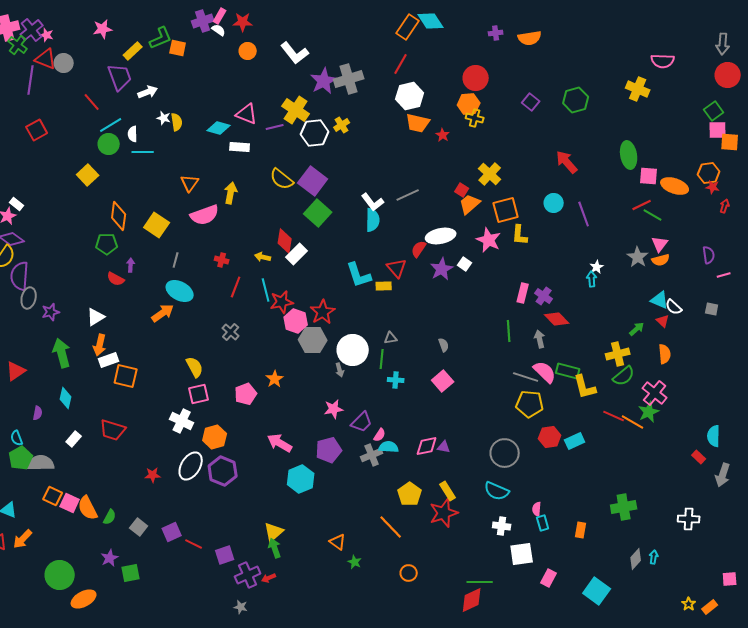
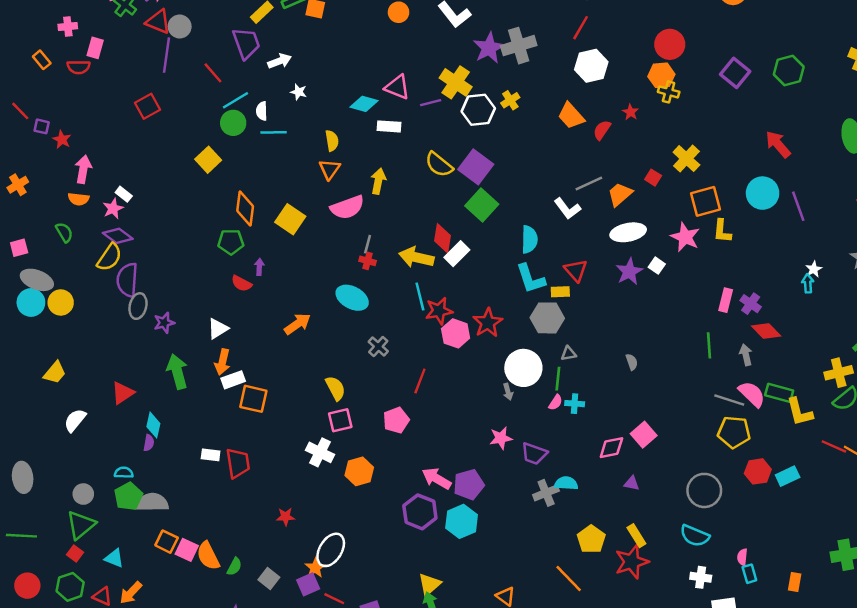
purple line: (31, 80) -> (167, 55), moved
purple square: (531, 102) -> (735, 73), size x1.4
yellow semicircle: (177, 122) -> (332, 141), moved
orange trapezoid: (418, 123) -> (571, 116), moved, turned 35
white L-shape: (373, 202) -> (567, 209), moved
cyan circle: (554, 203) -> (763, 193), size x1.4
orange trapezoid: (470, 204) -> (620, 194), moved
cyan semicircle: (373, 220) -> (529, 239), moved
red semicircle: (419, 249) -> (602, 130), moved
yellow arrow: (263, 257) -> (416, 257), size x1.8
gray line: (176, 260) -> (368, 244), moved
red line: (236, 287) -> (420, 381), moved
cyan ellipse: (180, 291) -> (352, 298), moved
gray hexagon: (313, 340) -> (547, 318), moved
orange star: (275, 379) -> (315, 568), moved
pink square: (443, 381) -> (644, 435), moved
cyan diamond: (66, 398) -> (153, 425), moved
purple trapezoid: (362, 422) -> (534, 454), turned 65
red trapezoid: (113, 430) -> (238, 463), turned -116
pink semicircle: (380, 435) -> (556, 402), moved
cyan semicircle: (17, 438) -> (124, 473), turned 112
white rectangle: (74, 439) -> (211, 455), moved, turned 56
pink diamond: (427, 446) -> (611, 448), moved
purple pentagon: (329, 450) -> (469, 484), moved
white ellipse: (191, 466) -> (331, 550), moved
purple hexagon: (223, 471) -> (420, 512), moved

